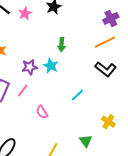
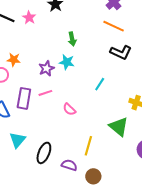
orange line: (105, 42) -> (114, 26), turned 65
pink line: (23, 91) -> (45, 93), turned 48
green triangle: (86, 141) -> (119, 127), size x1.5

